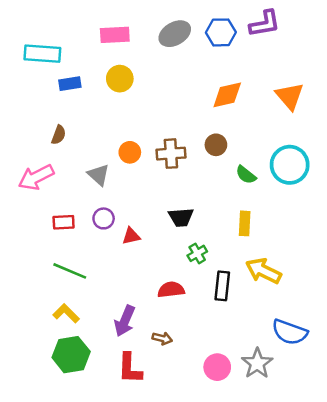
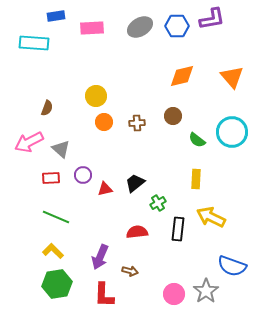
yellow circle: (120, 79) -> (96, 96), moved
blue rectangle: (70, 84) -> (56, 16), moved
brown cross: (171, 154) -> (137, 123), size x0.7
gray triangle: (99, 175) -> (61, 149), moved
black trapezoid: (181, 217) -> (135, 183), moved, turned 145

